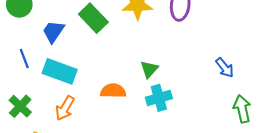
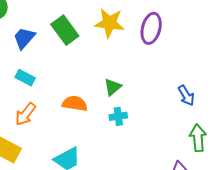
cyan rectangle: (60, 71) -> (25, 78), size x0.6
cyan cross: (159, 98) -> (118, 116), size x0.7

